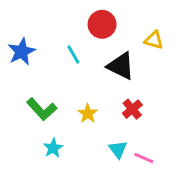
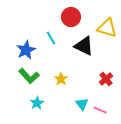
yellow triangle: (154, 40) -> (107, 28), size x1.5
blue star: (22, 52) -> (26, 50), moved
red cross: (132, 109) -> (106, 79), moved

